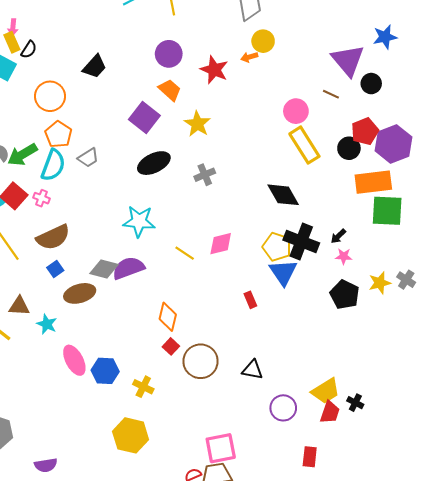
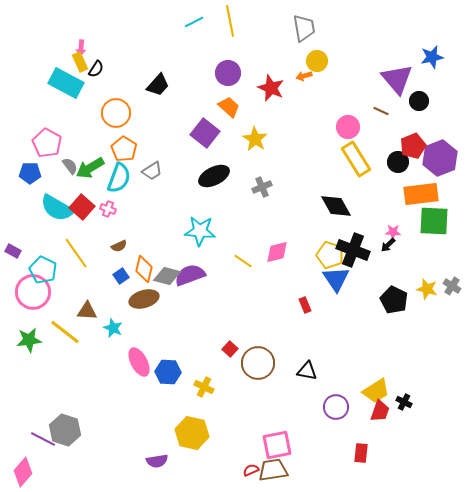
brown semicircle: (53, 237) -> (119, 246), size x0.5
pink star: (344, 256) -> (393, 232), moved
yellow star: (380, 283) -> (427, 289), turned 30
orange diamond: (168, 317) -> (144, 269), moved
purple semicircle: (46, 465) -> (157, 461), moved

